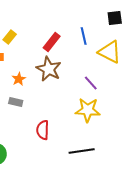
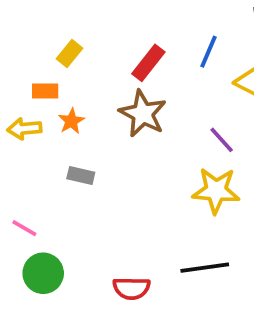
blue line: (84, 36) -> (209, 52), turned 36
orange star: (19, 79) -> (71, 121), moved
red semicircle: (43, 130) -> (131, 288), moved, turned -90

